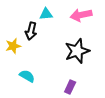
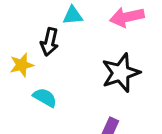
cyan semicircle: (27, 76) -> (45, 98), moved

